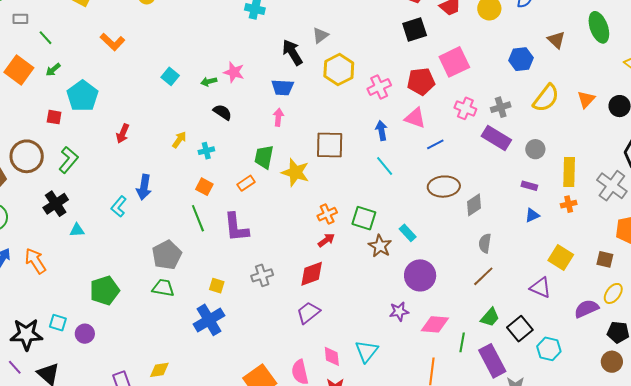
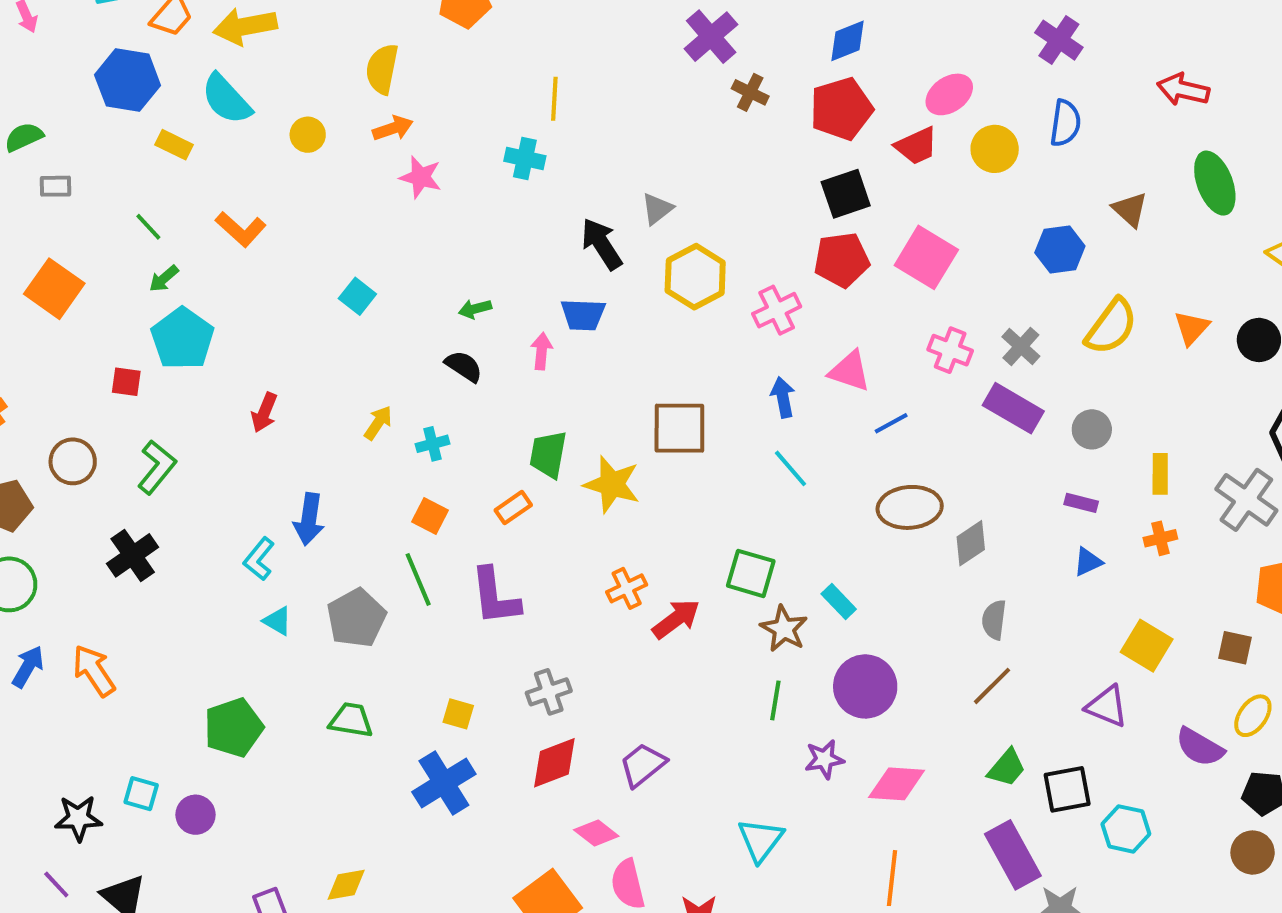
green line: (46, 38) -> (148, 227), moved
pink square: (454, 62) -> (926, 257), turned -32
green arrow: (53, 70) -> (164, 279), moved
pink star: (234, 72) -> (421, 177), moved
red pentagon: (421, 81) -> (842, 260), moved
green arrow: (209, 82) -> (475, 309), moved
gray cross: (501, 107) -> (1021, 346), turned -30
pink arrow: (278, 117) -> (542, 351), moved
brown circle: (27, 156) -> (73, 461), size x0.7
yellow rectangle: (569, 172) -> (1160, 474), size x0.7
orange cross: (327, 214) -> (627, 588), moved
cyan triangle: (77, 230) -> (278, 621), moved, turned 35
red arrow: (326, 240) -> (676, 619), size x1.4
gray pentagon: (167, 255) -> (356, 618), moved
red diamond: (312, 274) -> (554, 763), moved
purple semicircle: (586, 309) -> (1200, 747), turned -125
black square: (520, 329) -> (1067, 789), turned 30
black star: (26, 334) -> (78, 818), size x0.7
green line: (462, 342) -> (775, 700), moved
pink diamond: (332, 356) -> (596, 833), moved, turned -45

